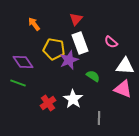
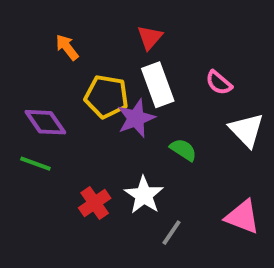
white triangle: (125, 66) -> (246, 130), turned 42
pink triangle: (123, 89) -> (242, 217), moved
gray line: (99, 118) -> (171, 233), moved, turned 32

